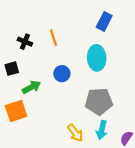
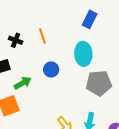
gray pentagon: (99, 101) -> (99, 83), moved

